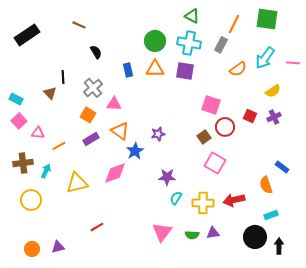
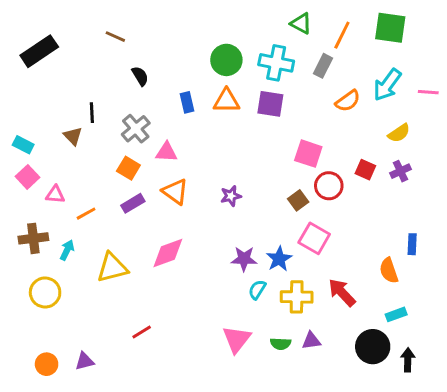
green triangle: (192, 16) -> (301, 23), moved
blue star: (135, 151) -> (279, 259), moved
blue rectangle: (282, 167) -> (412, 244), turned 56
red arrow: (234, 200) -> (342, 292), turned 60

